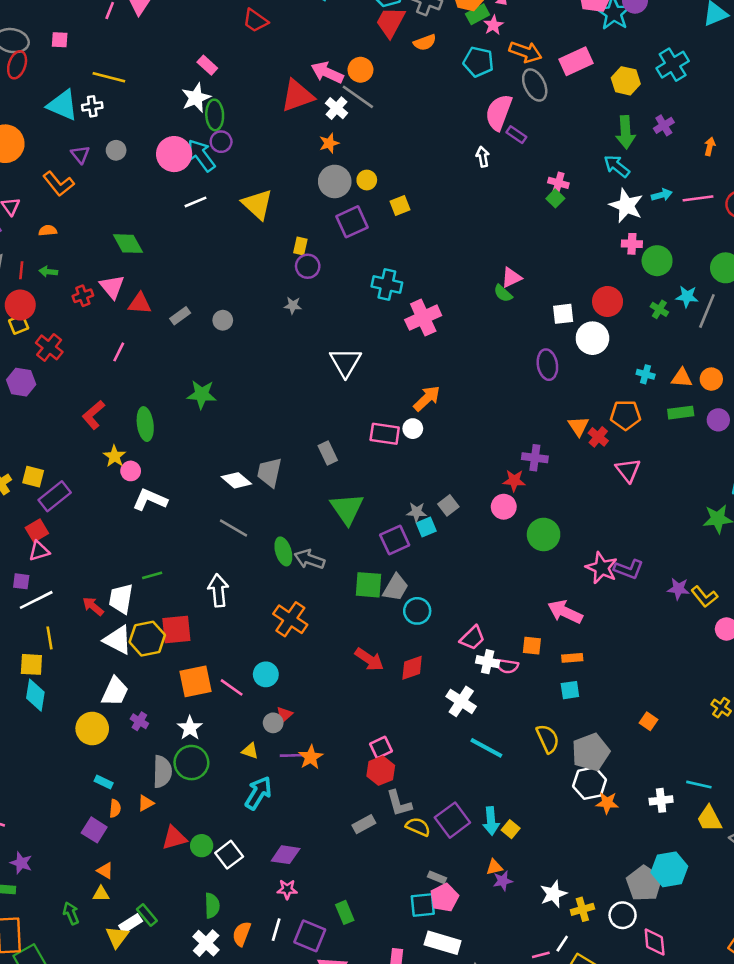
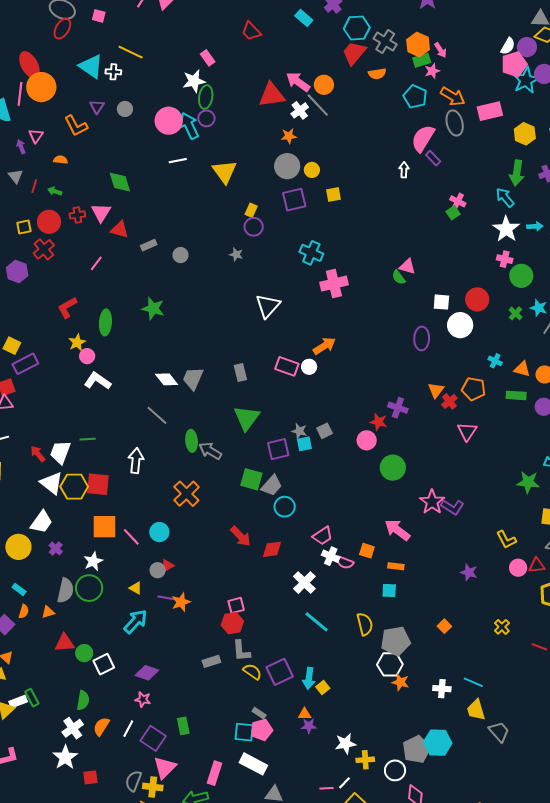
pink triangle: (511, 278) -> (407, 266), turned 30
red circle: (20, 305) -> (49, 222), moved
purple star: (678, 589) -> (469, 572), moved

